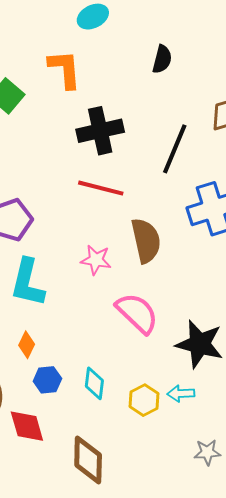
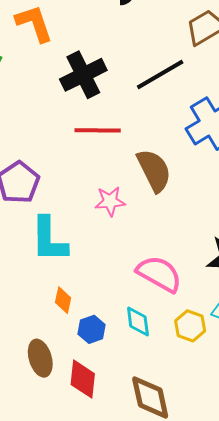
black line: (175, 149) -> (160, 75), turned 51
pink semicircle: (137, 313) -> (159, 274), moved
red diamond: (27, 426) -> (83, 379), turned 36

